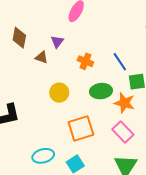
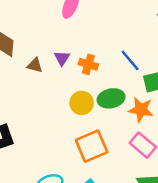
purple triangle: (57, 42) -> (62, 58), moved
yellow circle: (59, 93) -> (82, 103), moved

